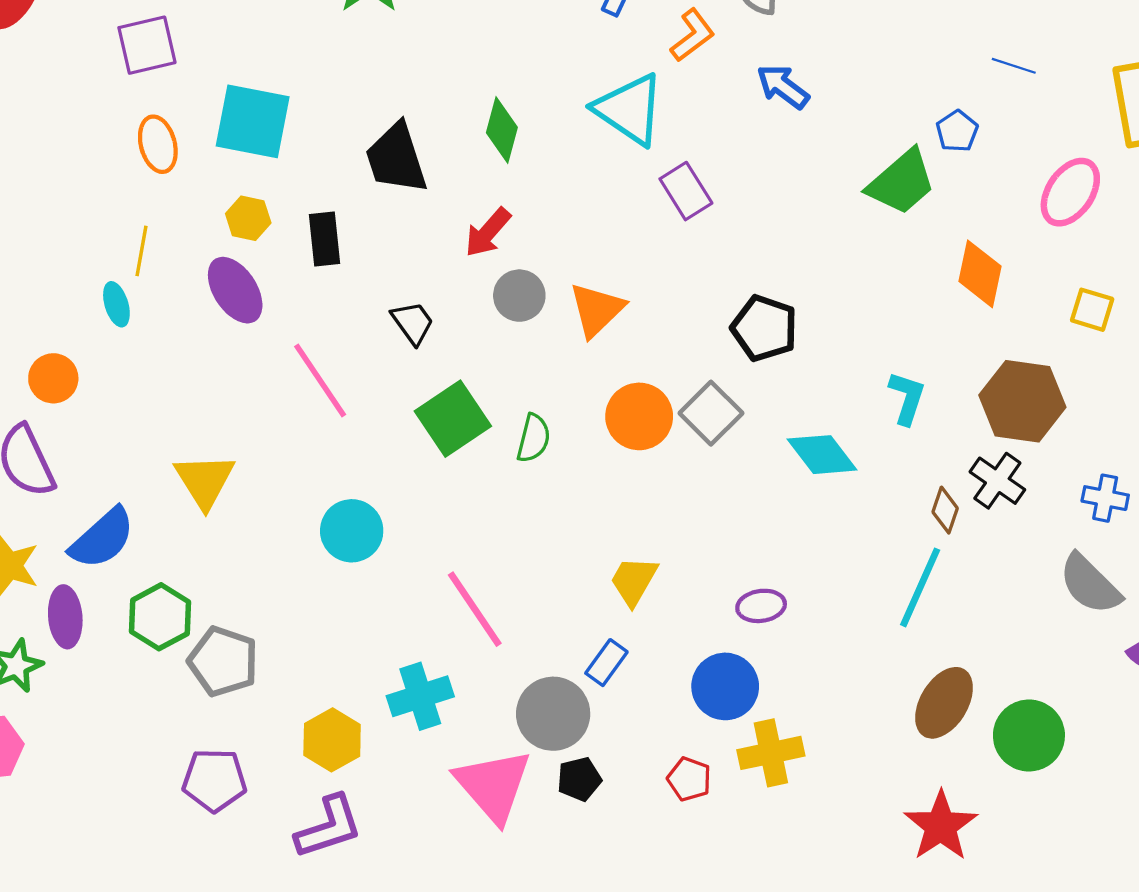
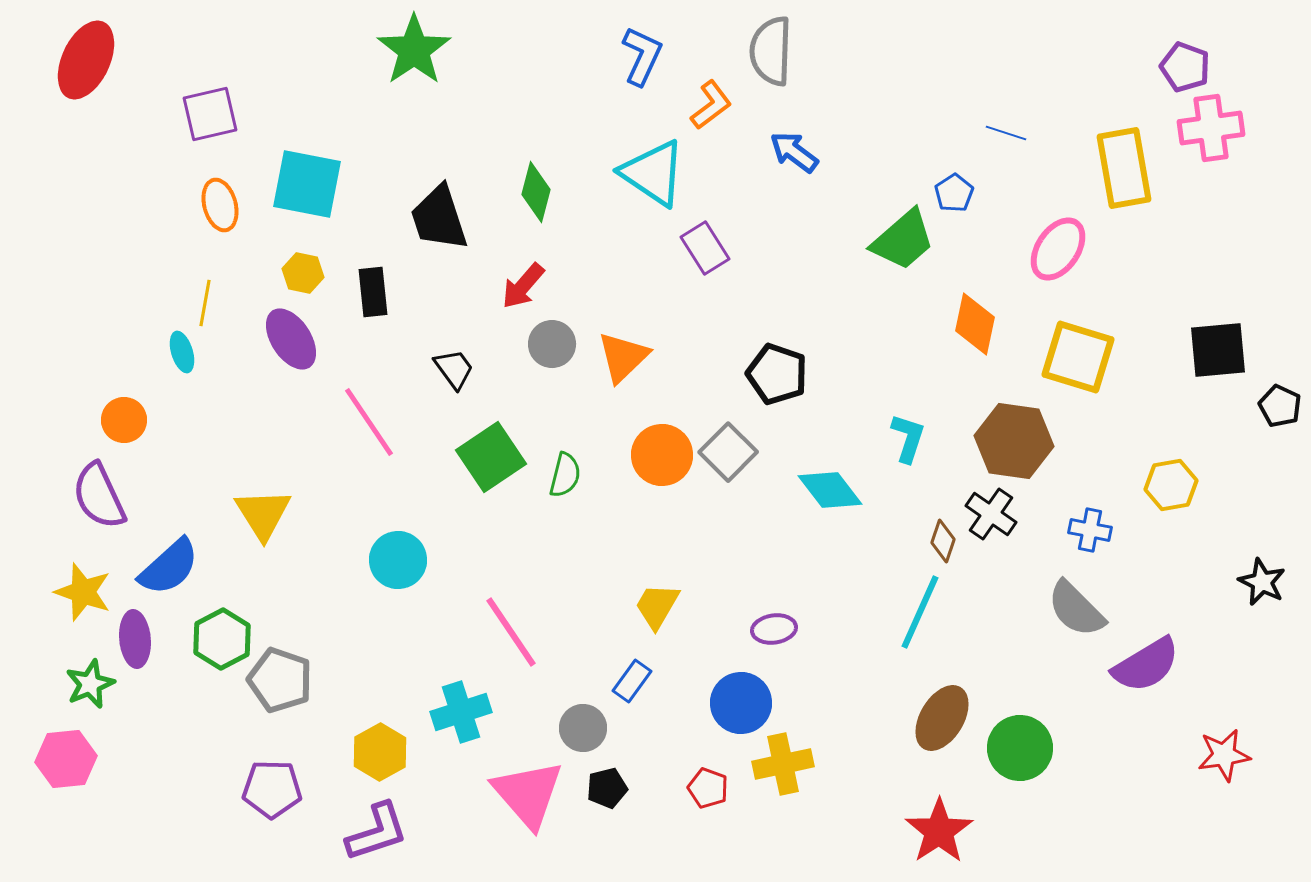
yellow square: (1092, 310) -> (1078, 357), size x1.8
gray circle: (553, 714) -> (583, 728), size x0.7

